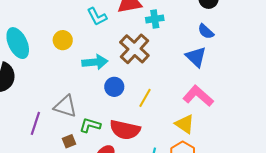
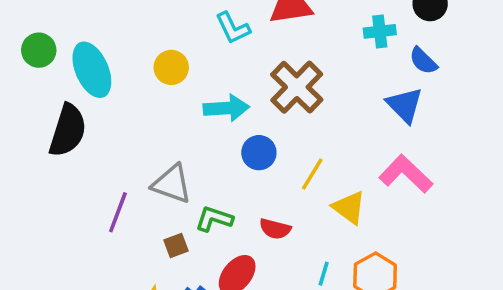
cyan cross: (155, 19) -> (380, 31), moved
yellow triangle: (185, 124) -> (349, 208), moved
red semicircle: (125, 130) -> (275, 229), size x0.6

